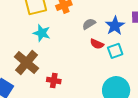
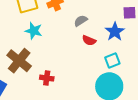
blue star: (115, 26) -> (115, 32), moved
cyan square: (115, 51) -> (112, 61), moved

